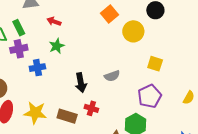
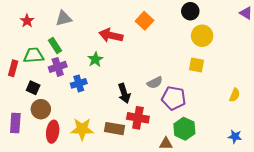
red arrow: (54, 21) -> (111, 35), moved, size x1.6
yellow circle: (133, 31) -> (202, 36), moved
purple pentagon: (150, 96) -> (174, 98), moved, turned -30
red cross: (91, 108) -> (138, 118), size x1.5

